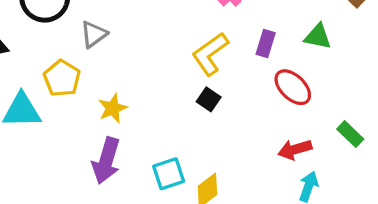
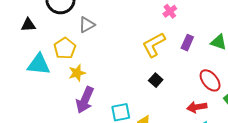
red ellipse: (293, 87) -> (210, 80), moved
black square: (209, 99) -> (156, 80), moved
yellow star: (113, 108) -> (77, 73), moved

